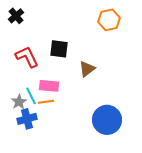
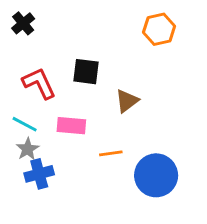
cyan line: (31, 96) -> (25, 124), moved, turned -36
orange line: (46, 102) -> (111, 153), moved

